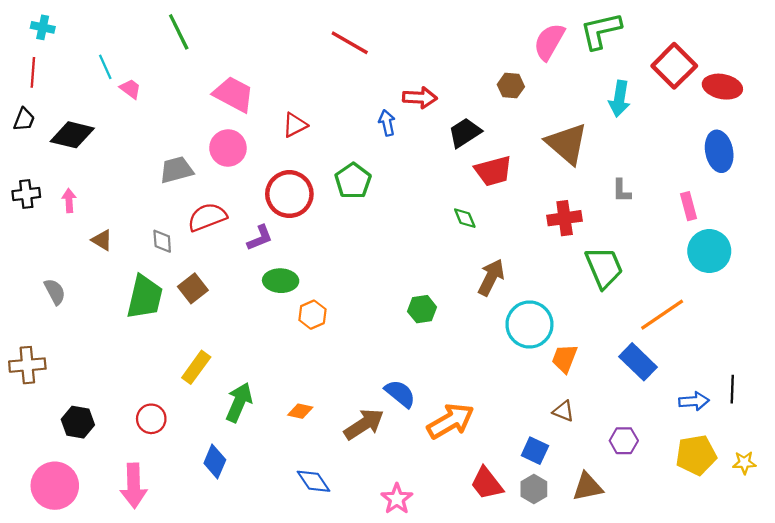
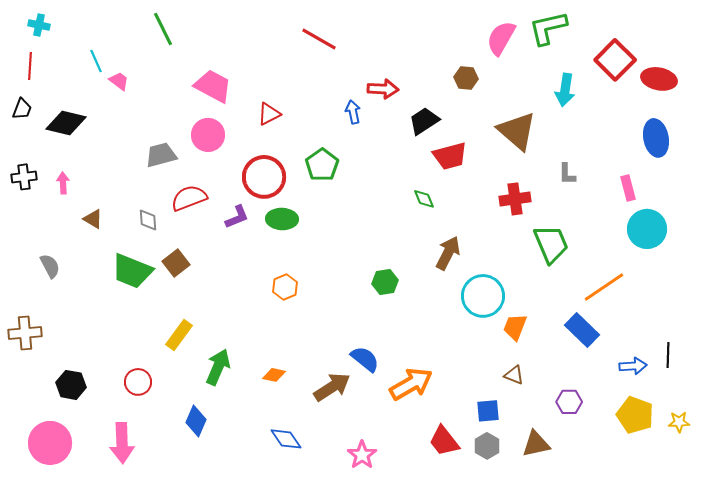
green ellipse: (281, 281) -> (282, 219), moved
green trapezoid: (145, 297) -> (132, 271), turned 99
blue square: (535, 451) -> (488, 411), turned -30
yellow pentagon: (696, 455) -> (635, 415), turned 30

